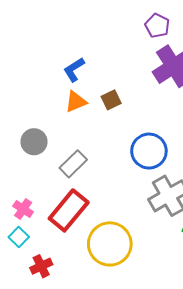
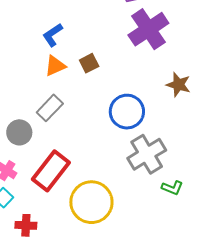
gray circle: (34, 142) -> (19, 132), moved
gray rectangle: (73, 164) -> (50, 108), moved
red cross: (41, 266) -> (26, 225), turned 30

